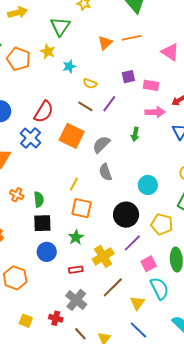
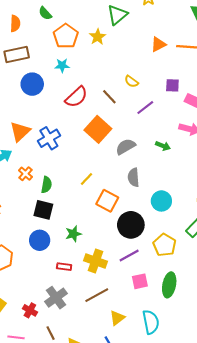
cyan star: (69, 66) -> (62, 65), moved
brown line: (85, 106) -> (109, 97), moved
green arrow: (135, 134) -> (163, 146), turned -96
blue cross: (30, 138) -> (49, 138), moved
gray semicircle: (105, 172) -> (133, 177), moved
orange square: (82, 208) -> (107, 201), moved
yellow cross: (103, 256) -> (96, 261), turned 35
cyan semicircle: (159, 288) -> (151, 322), moved

